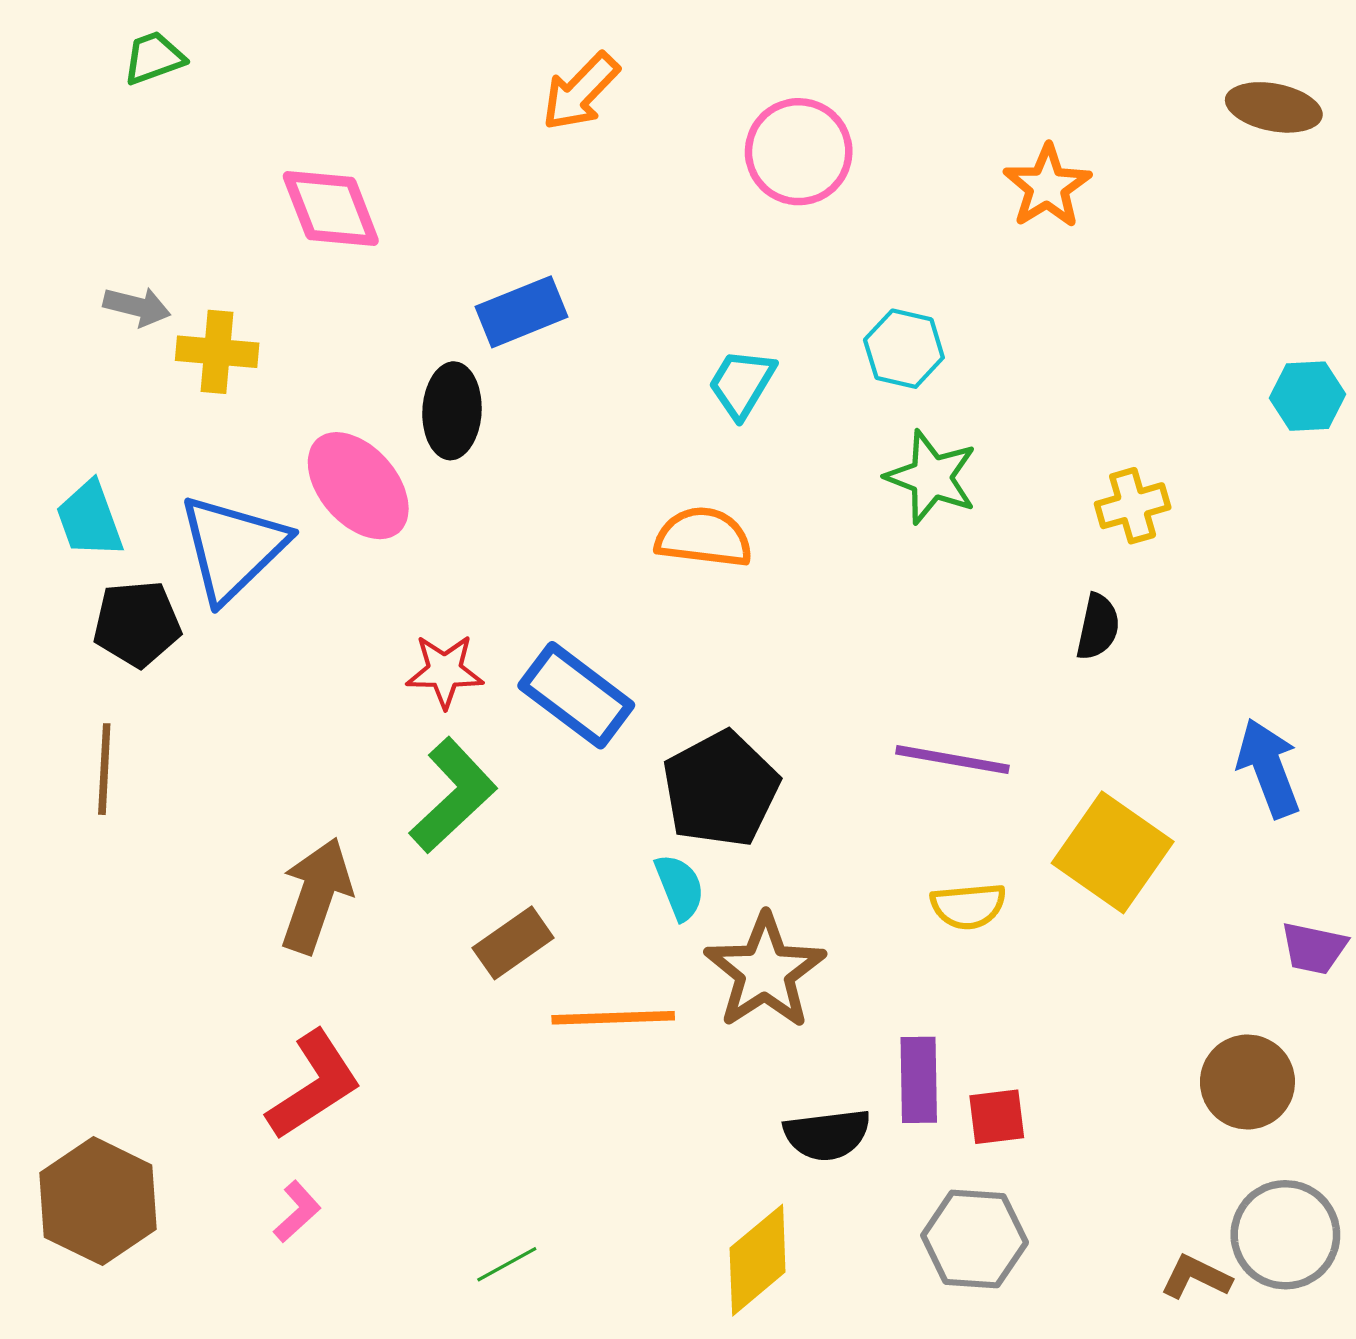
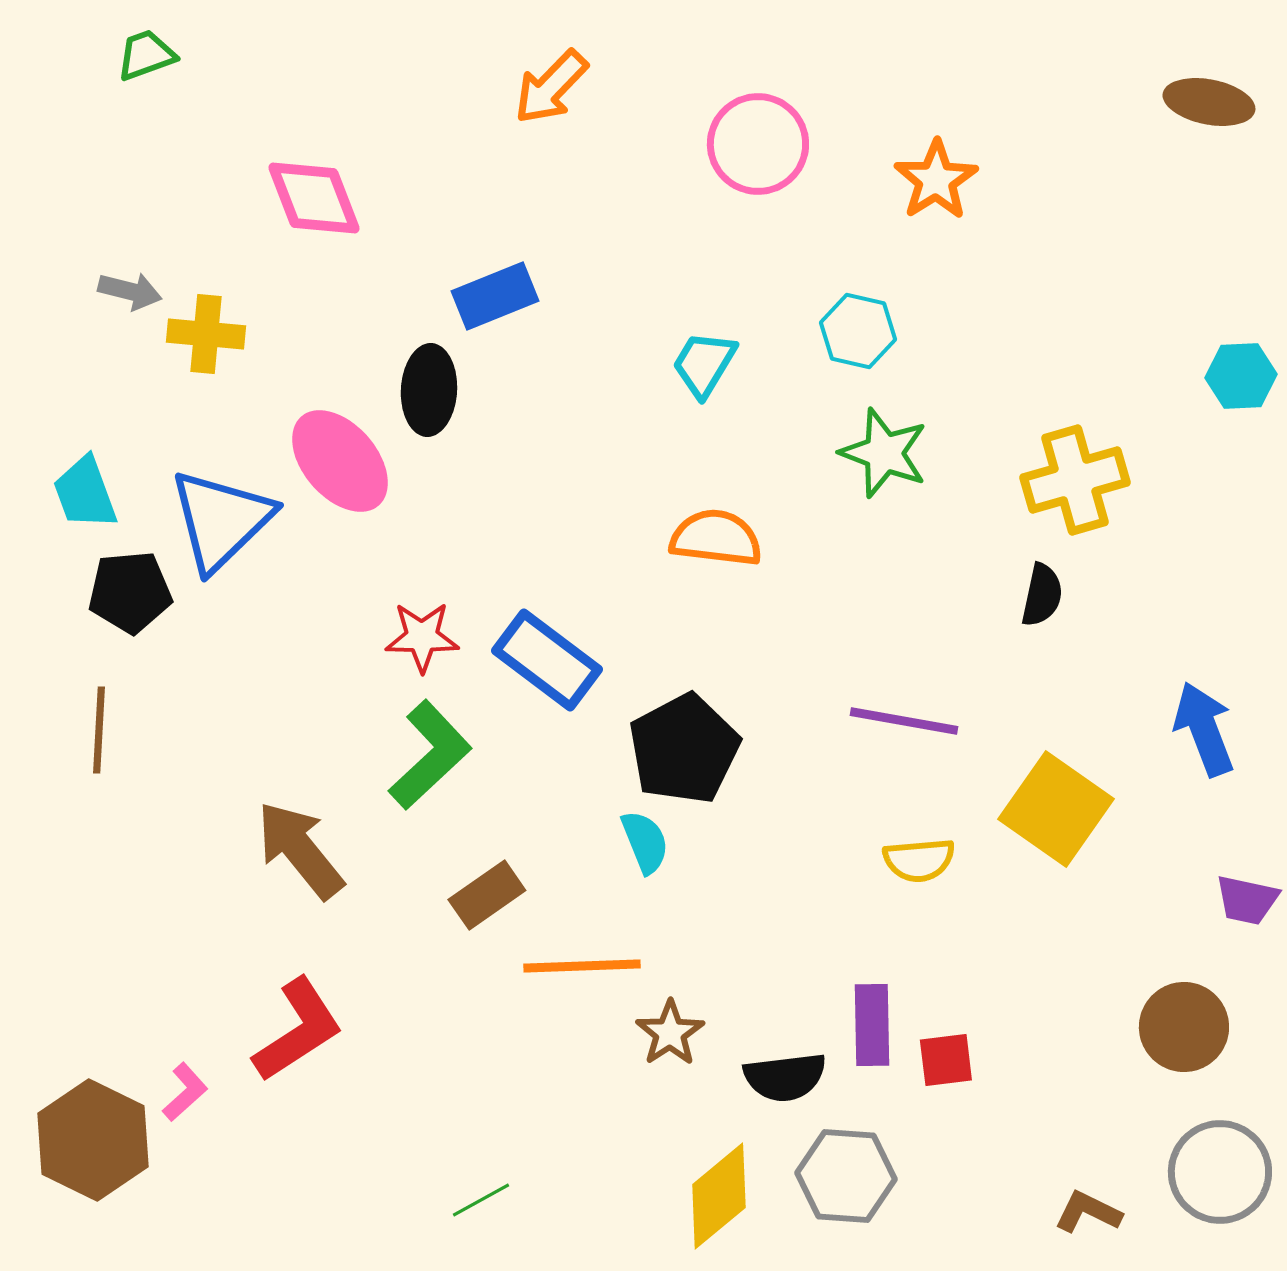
orange star: (1047, 186) -> (936, 180), moved
yellow cross: (1133, 506) -> (1075, 480), size x1.5
orange semicircle: (704, 537) -> (716, 538), moved
brown arrow: (316, 895) -> (300, 850), turned -58
brown star: (765, 971) -> (670, 1033), moved, size x0.6
pink L-shape: (297, 1212) -> (185, 1092), moved
gray hexagon: (975, 1239) -> (846, 1176), moved
brown L-shape: (1196, 1277) -> (1088, 1212), moved

